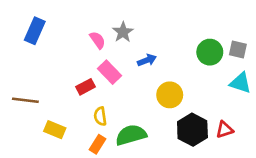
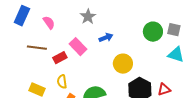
pink semicircle: (98, 40) -> (49, 23), moved
brown line: (25, 100) -> (37, 48), moved
yellow semicircle: (100, 116) -> (62, 82), moved

